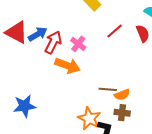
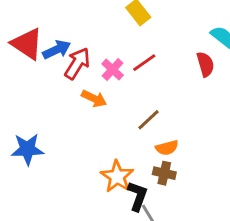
red line: (115, 31) -> (144, 63), moved
orange arrow: (67, 66) -> (94, 98), size x0.7
brown line: (108, 89) -> (148, 120), moved, turned -54

